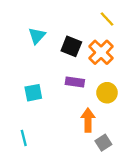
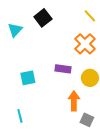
cyan triangle: (37, 36) -> (15, 30), moved
black square: (71, 46) -> (43, 18), moved, turned 30
gray square: (103, 143) -> (87, 120), turned -32

